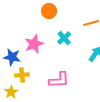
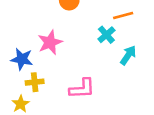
cyan cross: (64, 38) -> (106, 35), moved

